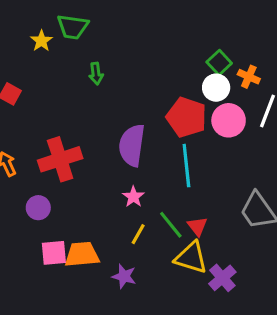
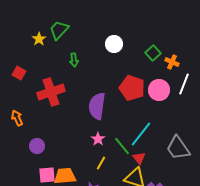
green trapezoid: (73, 27) -> (59, 30), turned 125
white circle: (216, 88) -> (114, 44), moved
red cross: (60, 159) -> (51, 92), moved
cyan line: (186, 166) -> (141, 134), moved, turned 44
green line: (171, 225) -> (122, 146), moved

